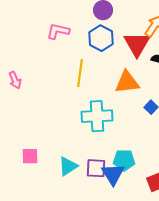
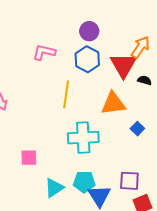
pink square: (30, 156) -> (29, 158), moved
cyan pentagon: (124, 160) -> (84, 182), moved
purple square: (96, 168) -> (129, 181), moved

